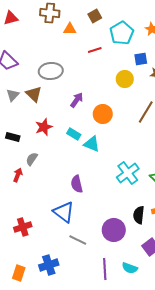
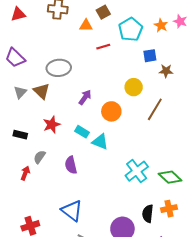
orange triangle: (70, 29) -> (86, 25), moved
yellow circle: (125, 79) -> (134, 87), moved
purple semicircle: (77, 184) -> (71, 165), moved

